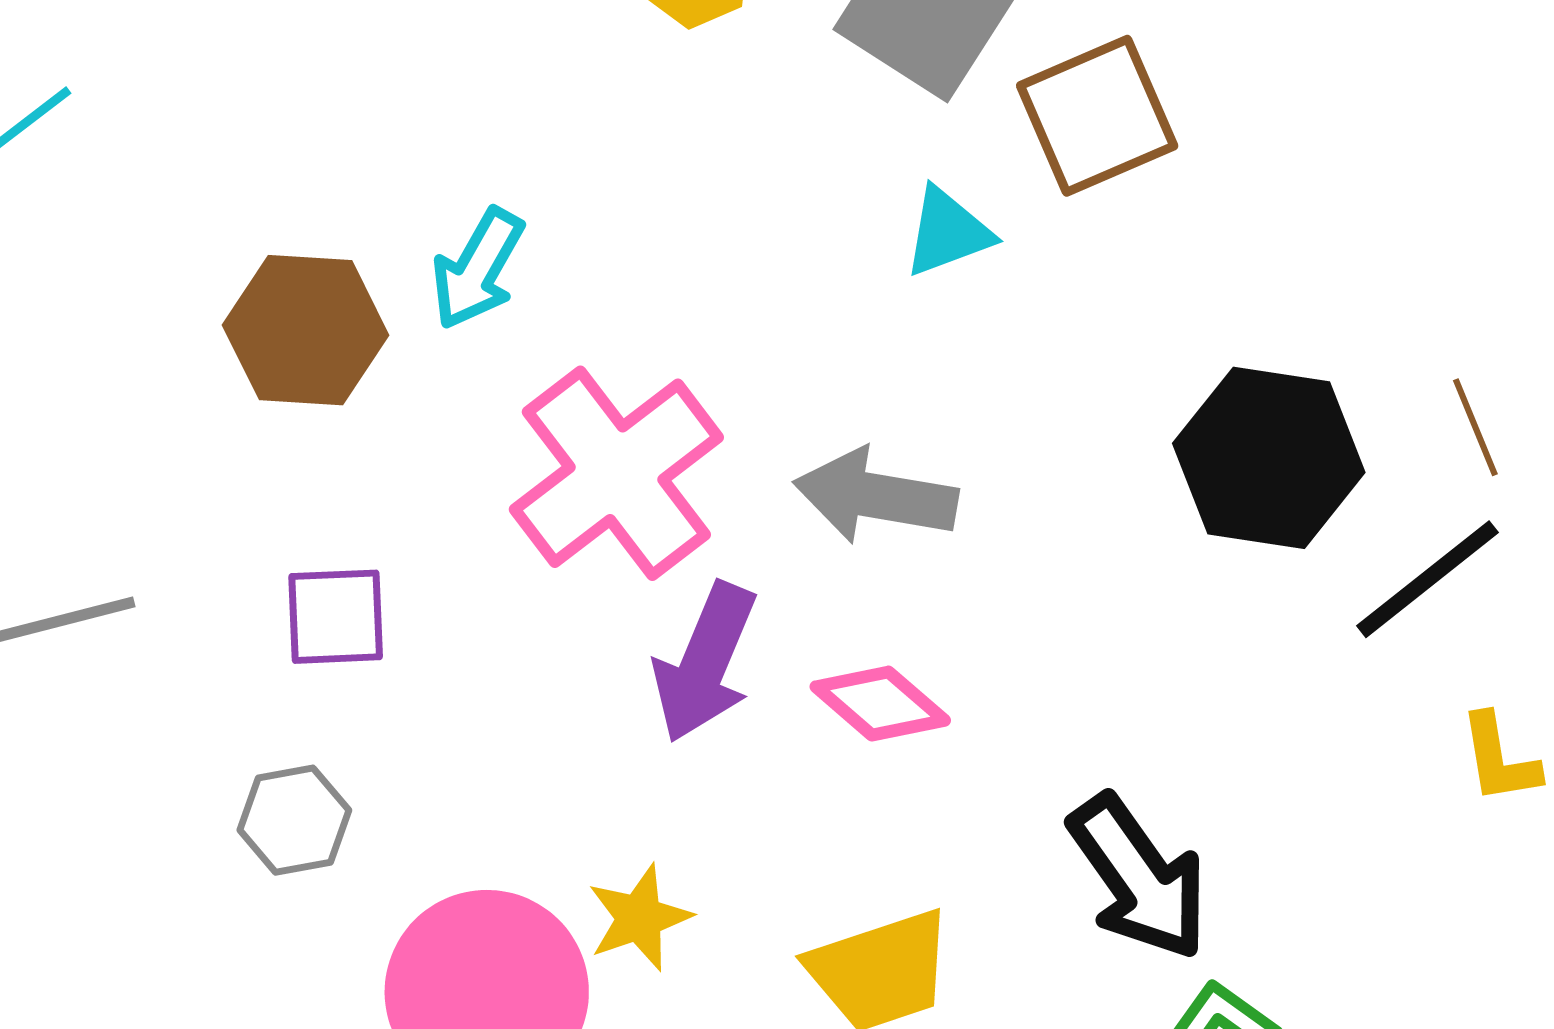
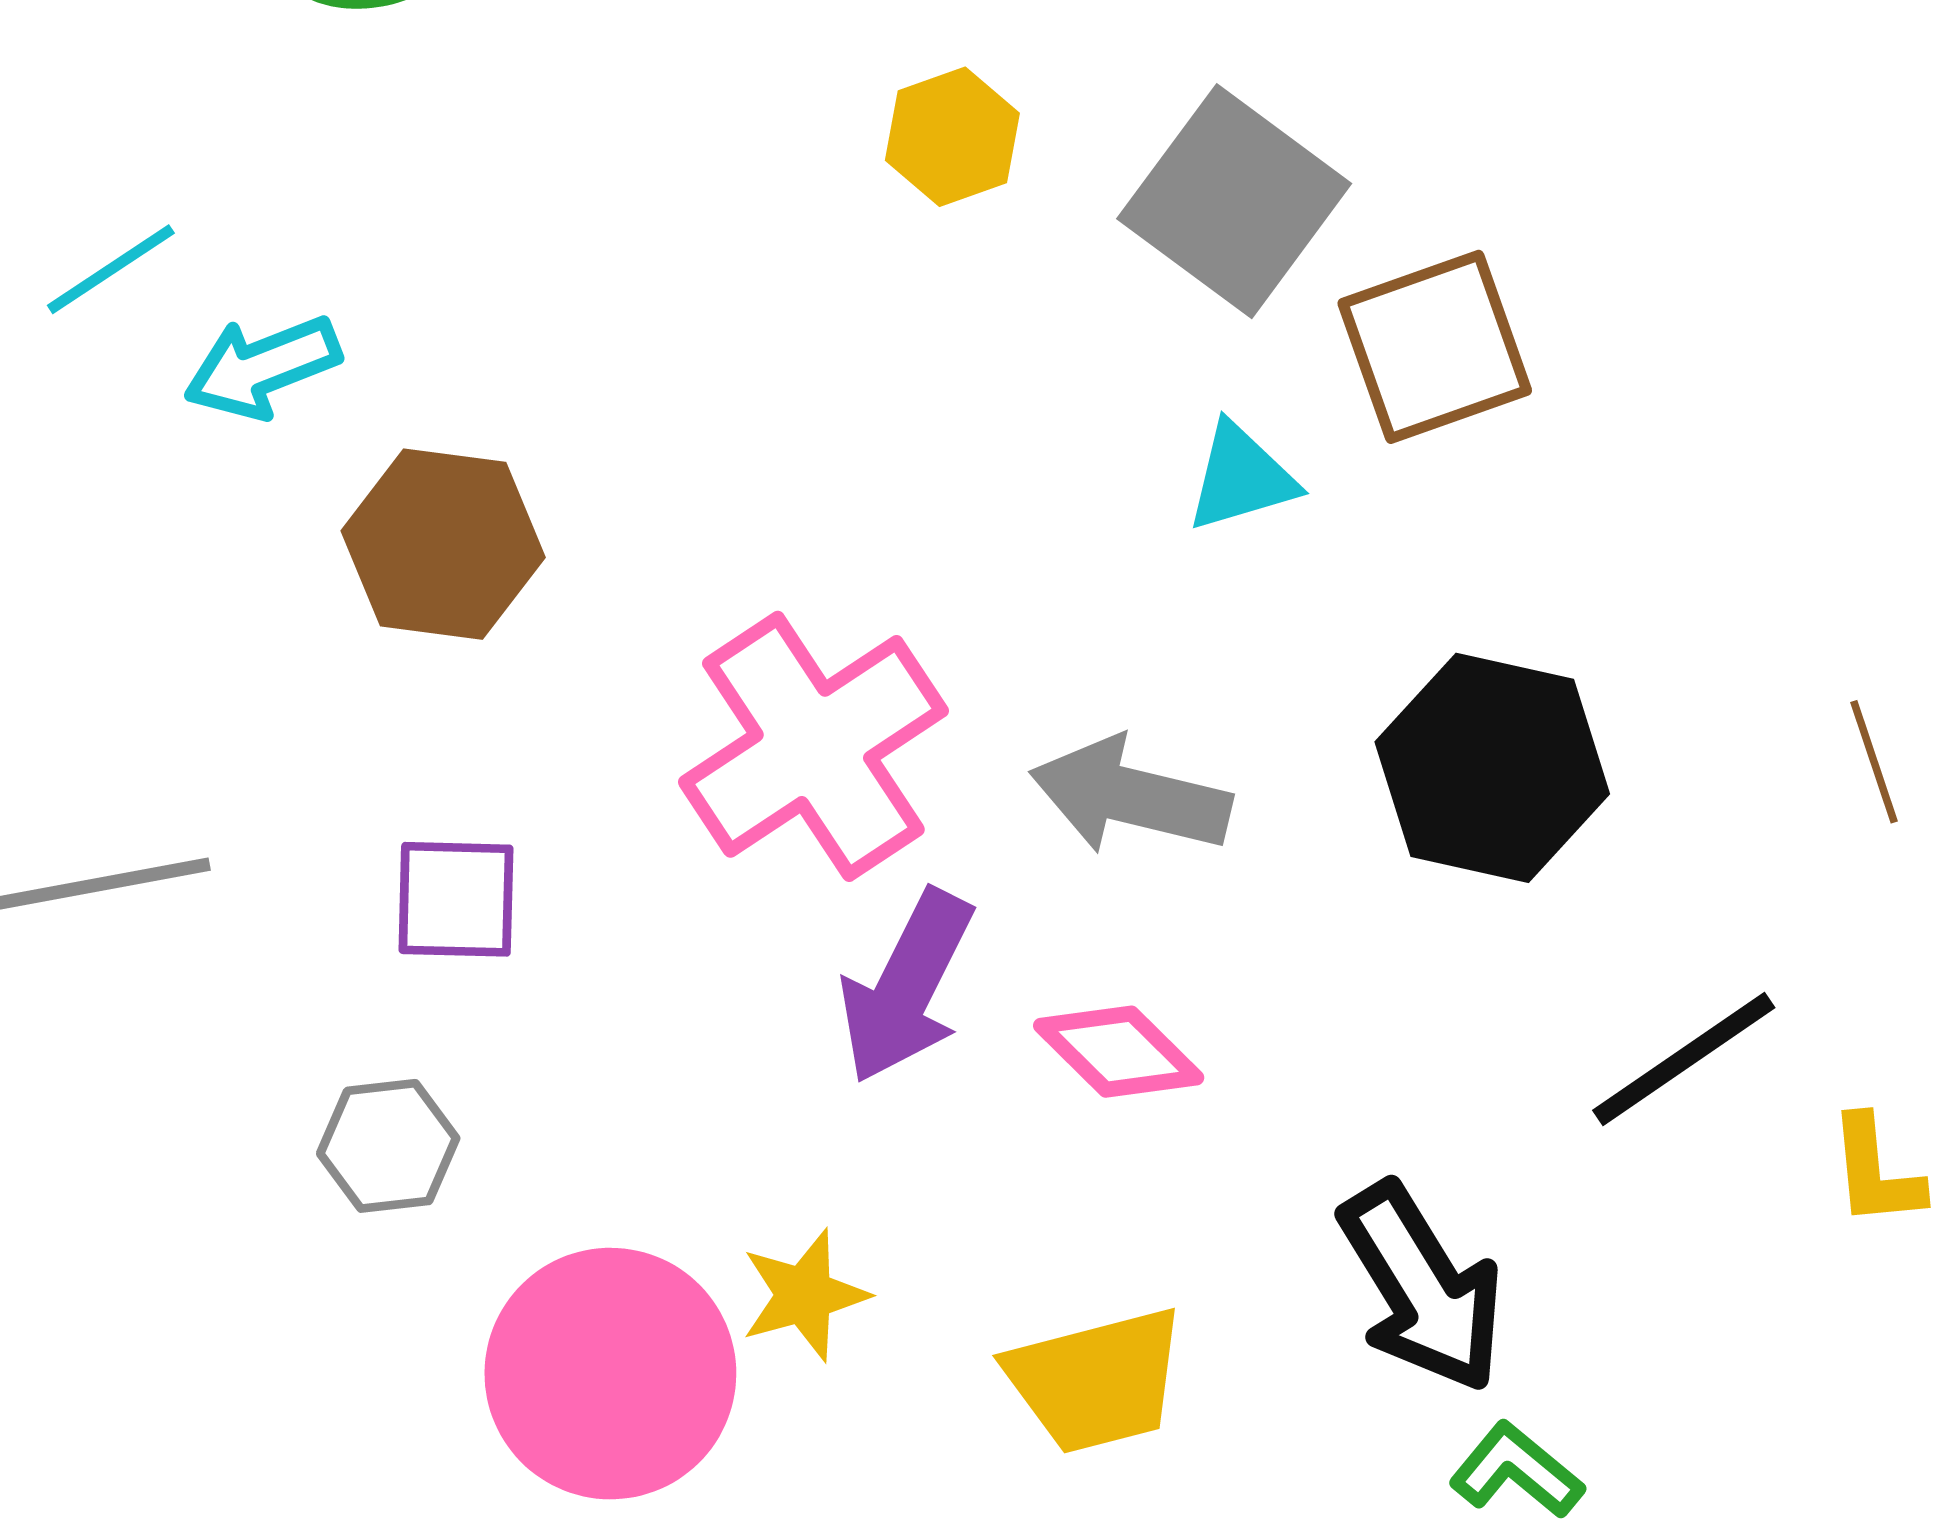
cyan arrow: (478, 269) -> (262, 367), moved, turned 35
black hexagon: (1269, 458) -> (1492, 768), moved
black line: (1427, 579) -> (1684, 1059), moved

